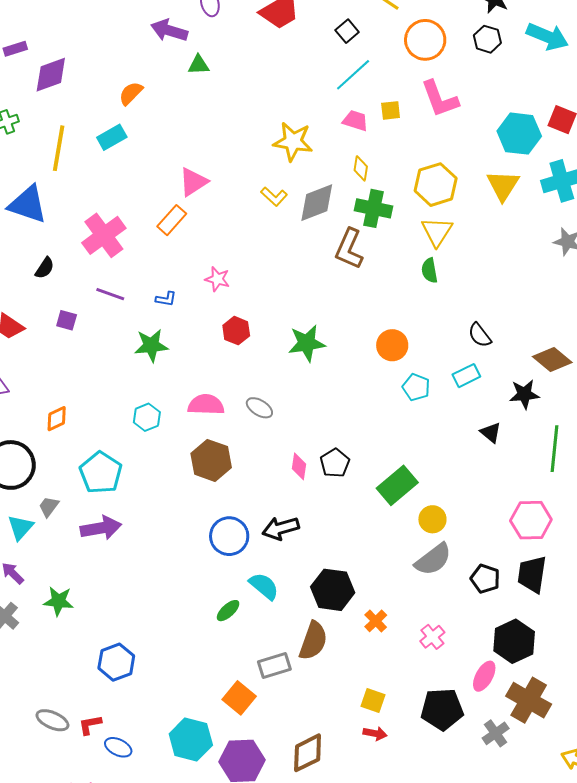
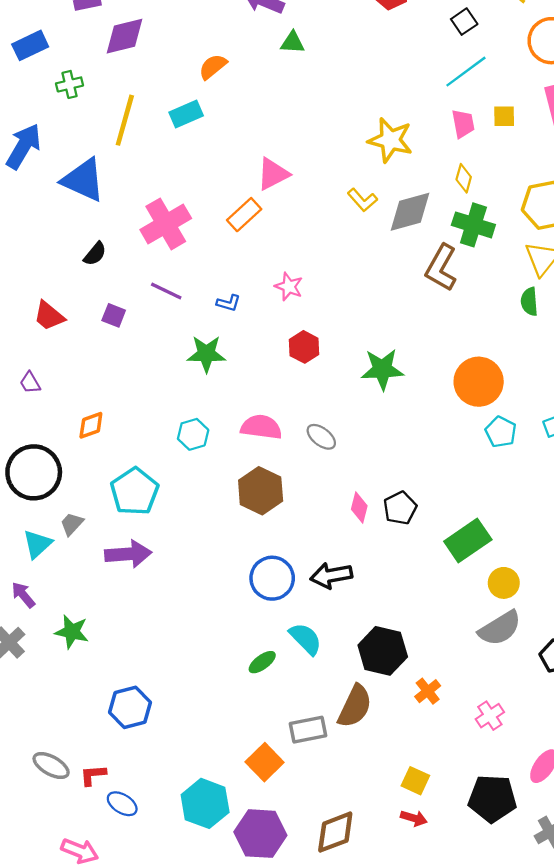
pink trapezoid: (355, 121) -> (463, 124), turned 56
orange circle: (392, 345) -> (479, 382), size x1.4

